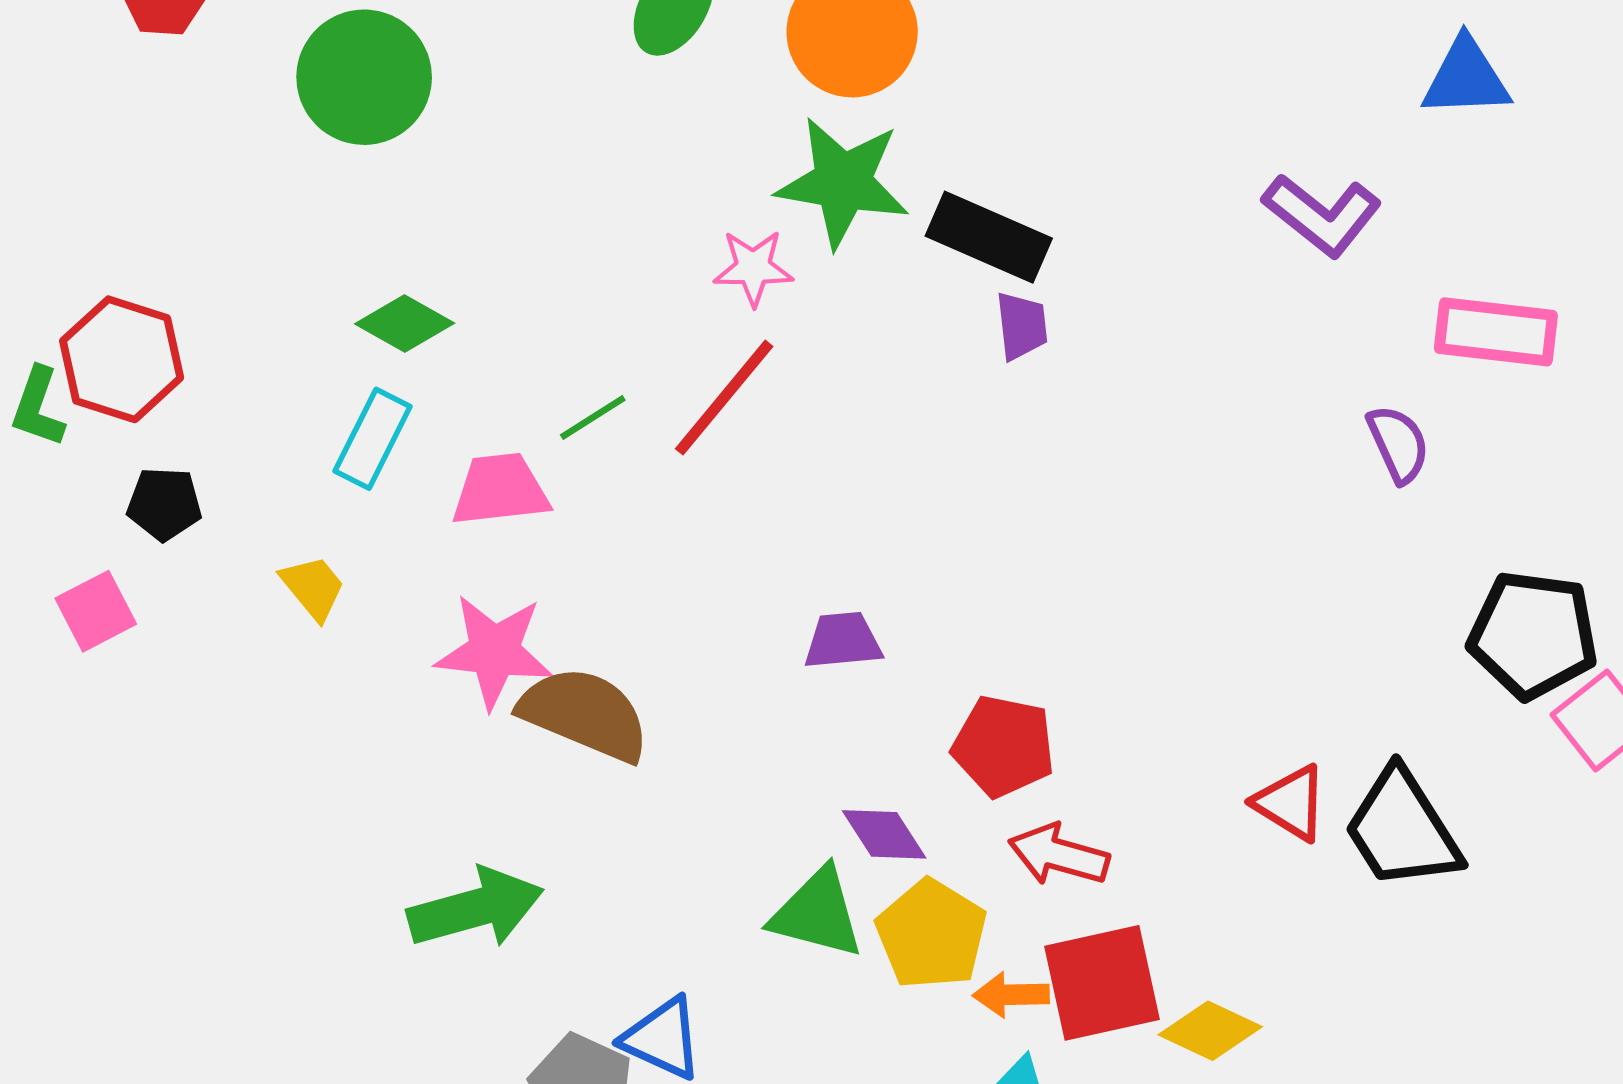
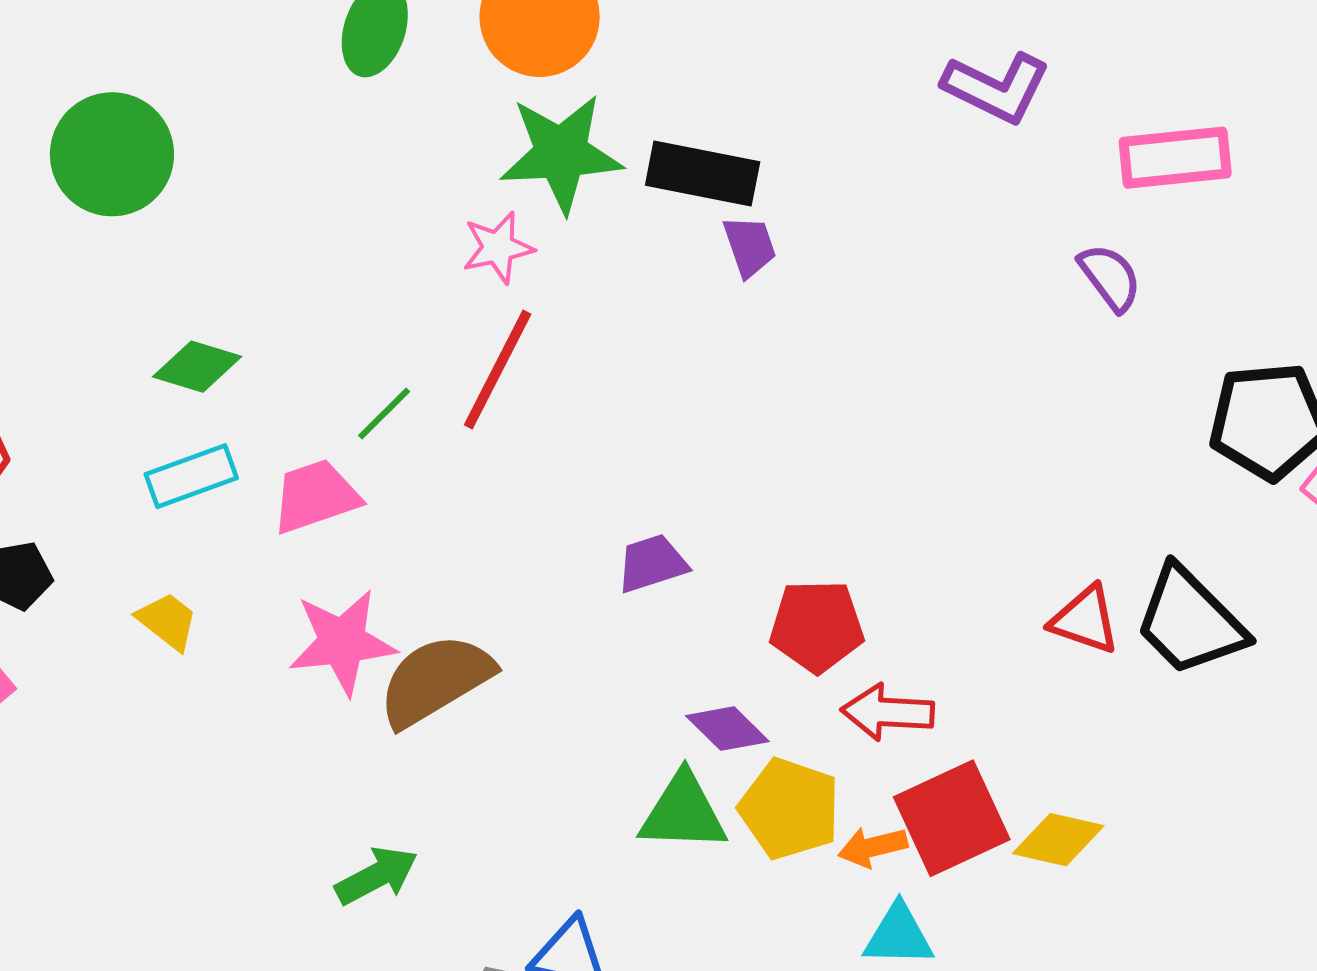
cyan rectangle: (373, 439) -> (191, 476), turned 56
brown semicircle: (585, 714) -> (436, 680), turned -41
green arrow: (476, 908) -> (377, 876), size x0.7

